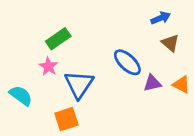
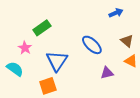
brown triangle: (170, 43) -> (127, 41), moved
pink star: (48, 66) -> (25, 48), moved
purple triangle: (152, 83) -> (107, 73), moved

